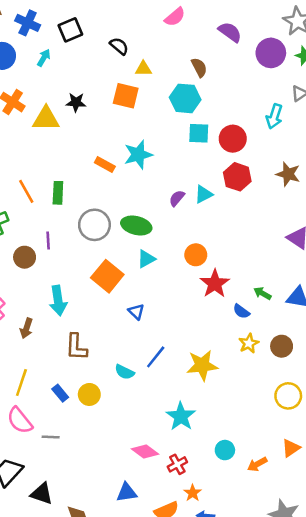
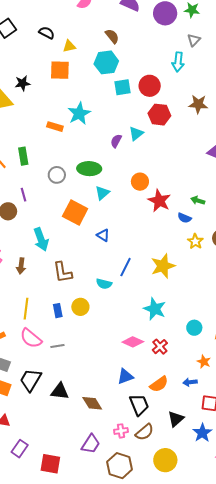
gray circle: (94, 225) -> (57, 175), size x0.7
blue rectangle: (60, 393) -> (58, 311), turned 40
orange star: (193, 493) -> (204, 362), moved

